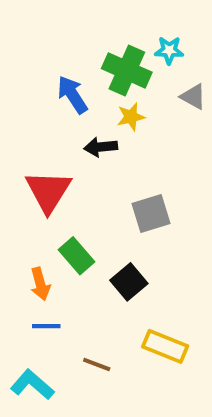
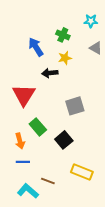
cyan star: (169, 50) -> (91, 21), moved
green cross: (127, 70) -> (63, 35), size x0.6
cyan L-shape: (32, 385) -> (28, 191), moved

